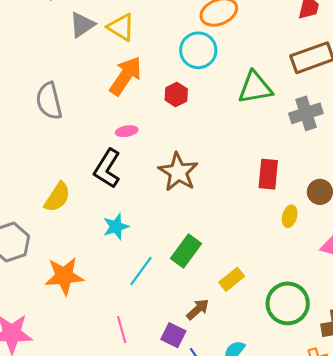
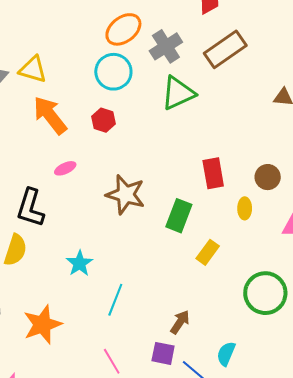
orange arrow: (126, 76) -> (50, 115), turned -57
gray cross: (306, 113) -> (166, 46), moved
black L-shape: (107, 169) -> (30, 208), moved
green rectangle: (186, 251) -> (179, 216), moved
yellow rectangle: (232, 279) -> (208, 252), moved

